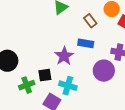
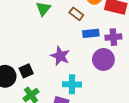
blue rectangle: (86, 43) -> (91, 33), moved
black square: (45, 75) -> (26, 71), moved

